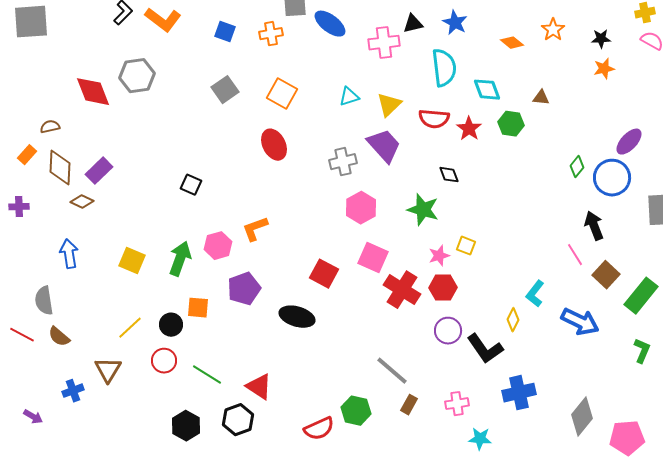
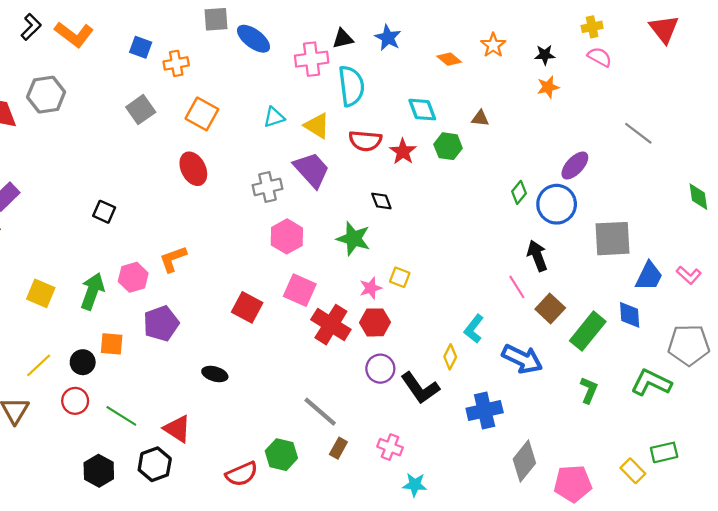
orange cross: (271, 34) -> (176, 63), moved
cyan semicircle: (444, 68) -> (351, 86), moved
yellow triangle: (389, 105) -> (317, 126), turned -44
black ellipse: (297, 317) -> (215, 374), moved, size x0.7
blue cross: (519, 393) -> (485, 411), moved
pink cross: (457, 404) -> (390, 447), turned 30

